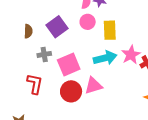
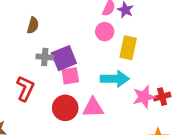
purple square: (57, 27) -> (64, 58), moved
pink star: (131, 55) -> (144, 97), moved
pink square: (69, 64) -> (70, 76), size x0.7

